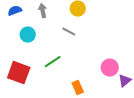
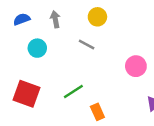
green line: (53, 62) -> (73, 91), moved
pink circle: (110, 68) -> (136, 66), moved

